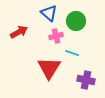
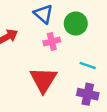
cyan line: (72, 53) -> (88, 65), moved

